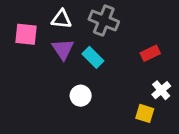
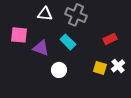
pink square: (26, 34) -> (19, 35), moved
purple triangle: (63, 49) -> (41, 48), moved, turned -36
yellow square: (145, 113) -> (100, 68), moved

